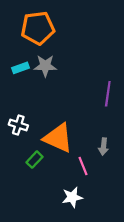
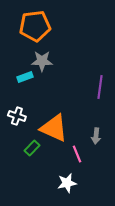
cyan rectangle: (20, 68) -> (25, 77), moved

